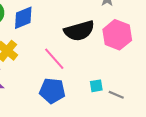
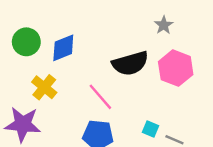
cyan square: (96, 86) -> (151, 129), turned 32

